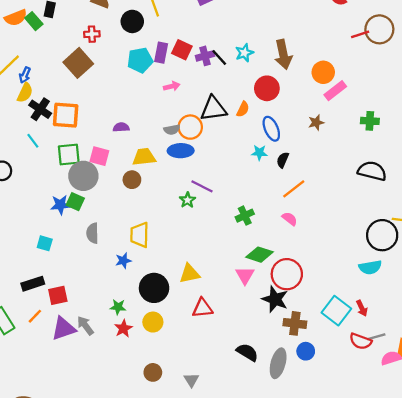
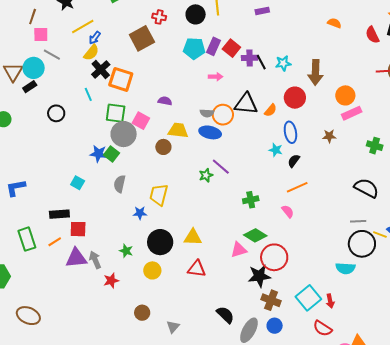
pink triangle: (245, 275) -> (239, 250), turned 30
black star: (275, 299) -> (259, 276), turned 30
red star: (123, 328) -> (111, 281), moved
gray line: (376, 337) -> (358, 221), moved

